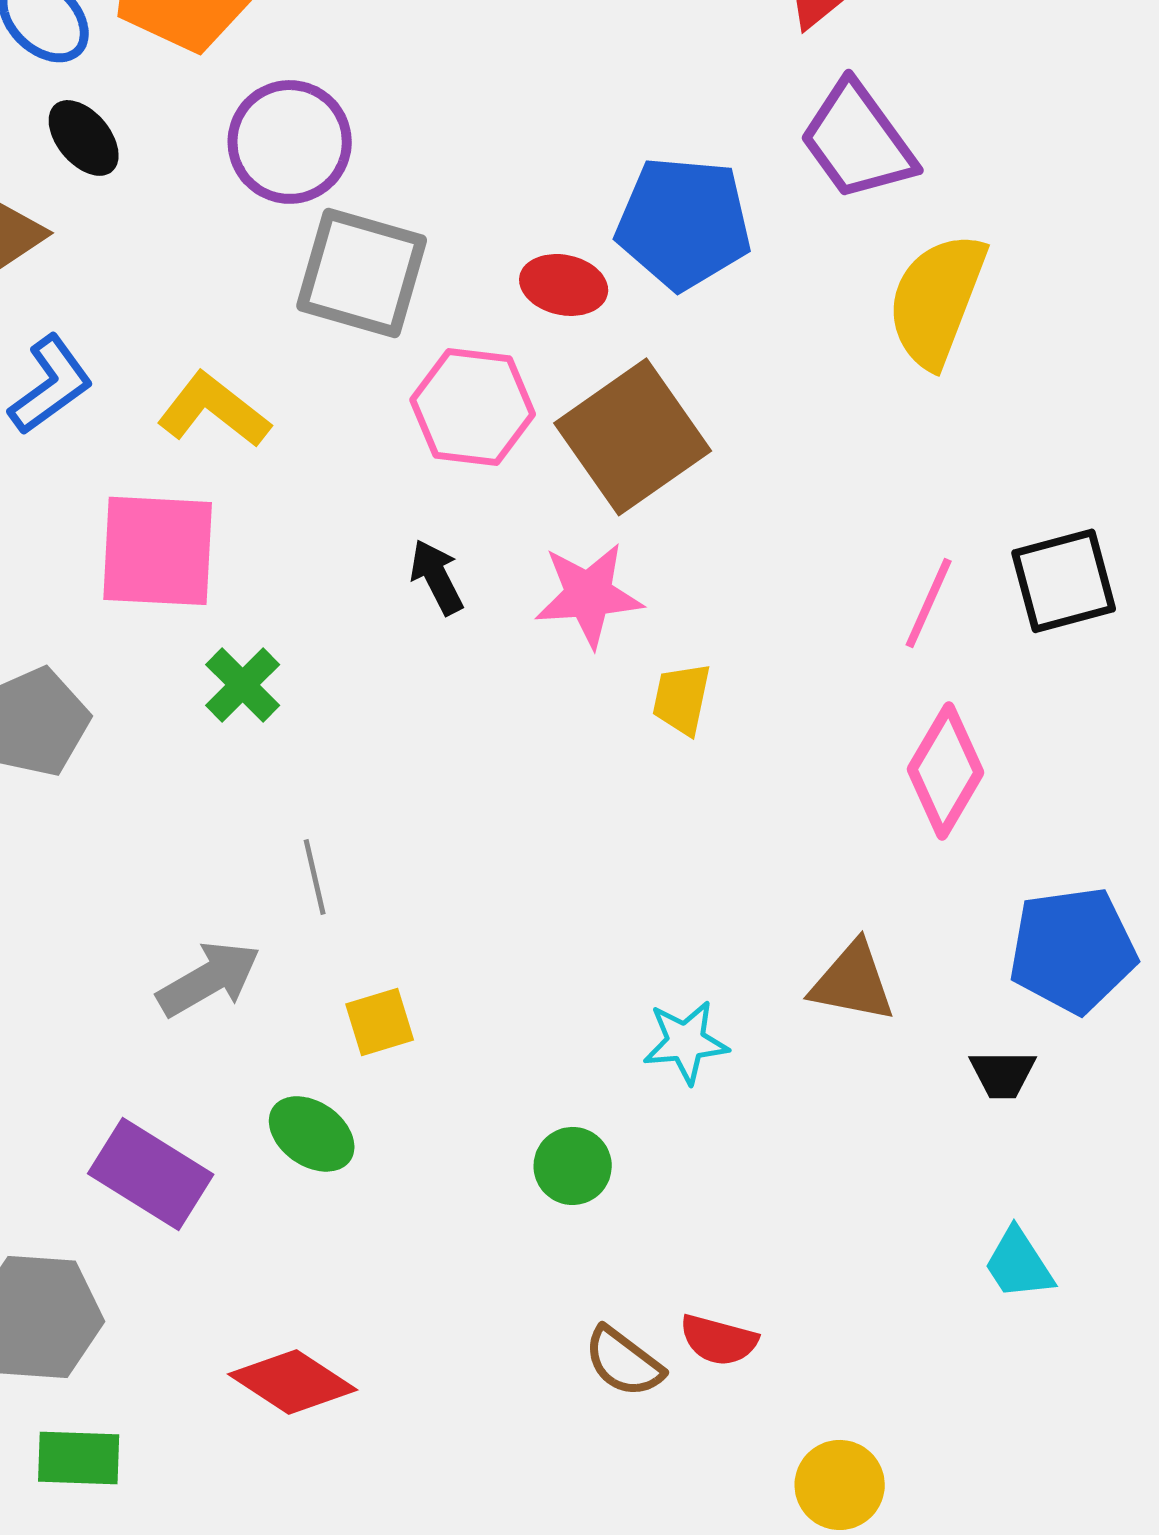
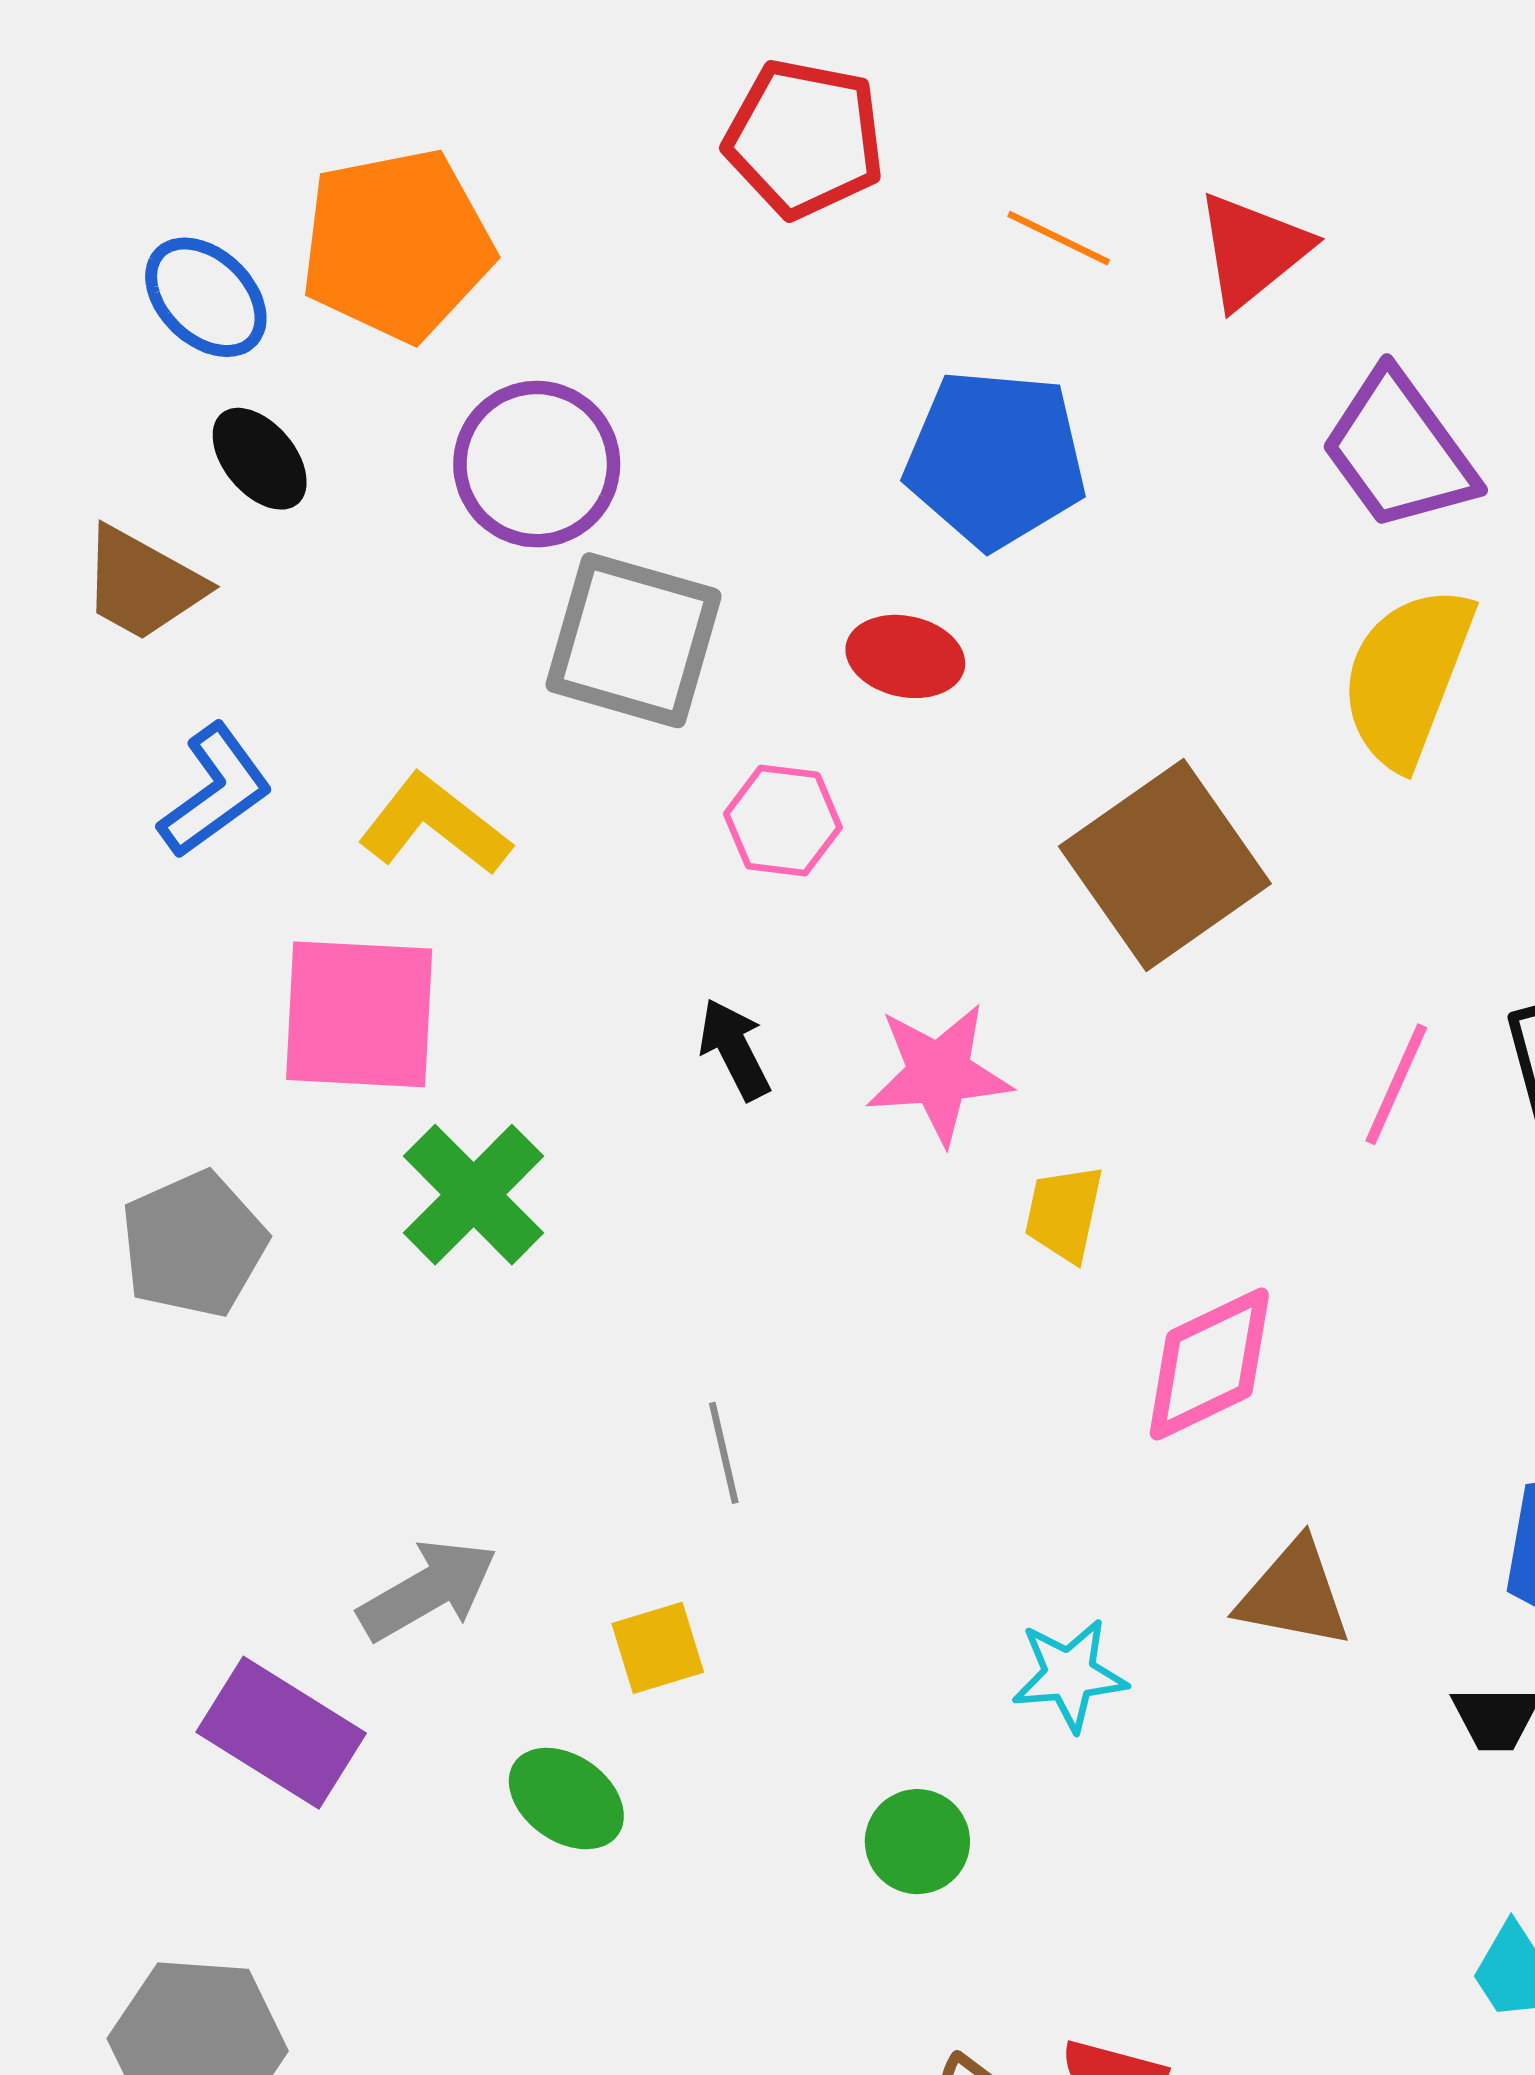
purple trapezoid: (858, 141) -> (1399, 451), moved
blue pentagon: (684, 223) -> (995, 459), moved
pink hexagon: (473, 407) -> (783, 821), size x0.7
brown square: (633, 437) -> (1165, 865), moved
green cross: (243, 685) -> (474, 1195), size x1.4
pink diamond: (946, 771) -> (1209, 1364), moved, turned 34
gray line: (315, 877) -> (724, 1453), moved
purple rectangle: (151, 1174) -> (281, 1733), moved

